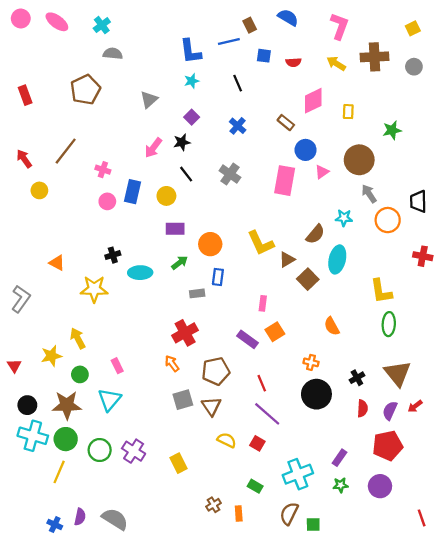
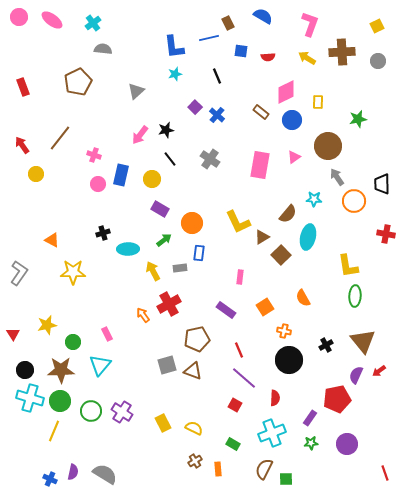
purple square: (192, 117) -> (195, 107), moved
blue circle: (306, 150) -> (292, 120), moved
purple rectangle: (175, 229) -> (160, 209), turned 30
yellow star: (94, 289) -> (73, 272), moved
orange square: (275, 332) -> (265, 307), moved
yellow arrow: (78, 338) -> (153, 271), moved
orange arrow: (172, 363) -> (143, 315), moved
brown triangle: (211, 406) -> (193, 371), turned -36
red semicircle: (362, 408) -> (275, 398), moved
yellow semicircle: (227, 440) -> (194, 428), moved
red pentagon: (388, 446) -> (337, 399), moved

